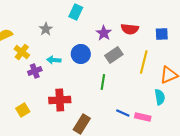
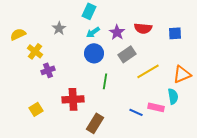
cyan arrow: (54, 60) -> (93, 32), moved, turned -40
yellow line: (144, 62) -> (148, 71), moved, turned 45
green line: (103, 82) -> (105, 81), moved
pink rectangle: (143, 117) -> (156, 107), moved

